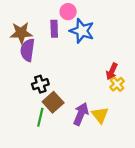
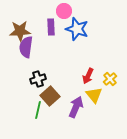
red arrow: (112, 71) -> (88, 76), moved
yellow triangle: (100, 115) -> (94, 95), moved

